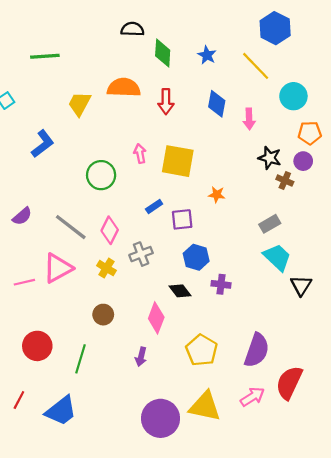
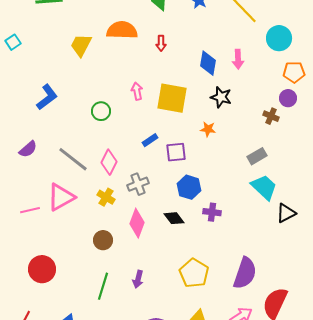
red arrow: (166, 102) -> (161, 43), size x0.7
blue diamond: (217, 104) -> (208, 63), moved
blue L-shape: (43, 144) -> (47, 97), moved
black star: (270, 158) -> (221, 97), moved
green circle: (101, 175) -> (101, 111), size x0.7
black triangle: (301, 285) -> (286, 213), turned 30
pink diamond: (156, 318) -> (137, 223), moved
green line: (81, 359) -> (103, 286), moved

